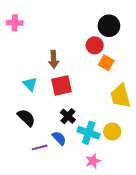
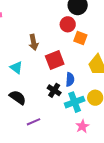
red square: (61, 85) -> (55, 60), moved
cyan cross: (89, 133) -> (75, 102), turned -30
blue semicircle: (59, 138) -> (70, 79), moved, turned 56

